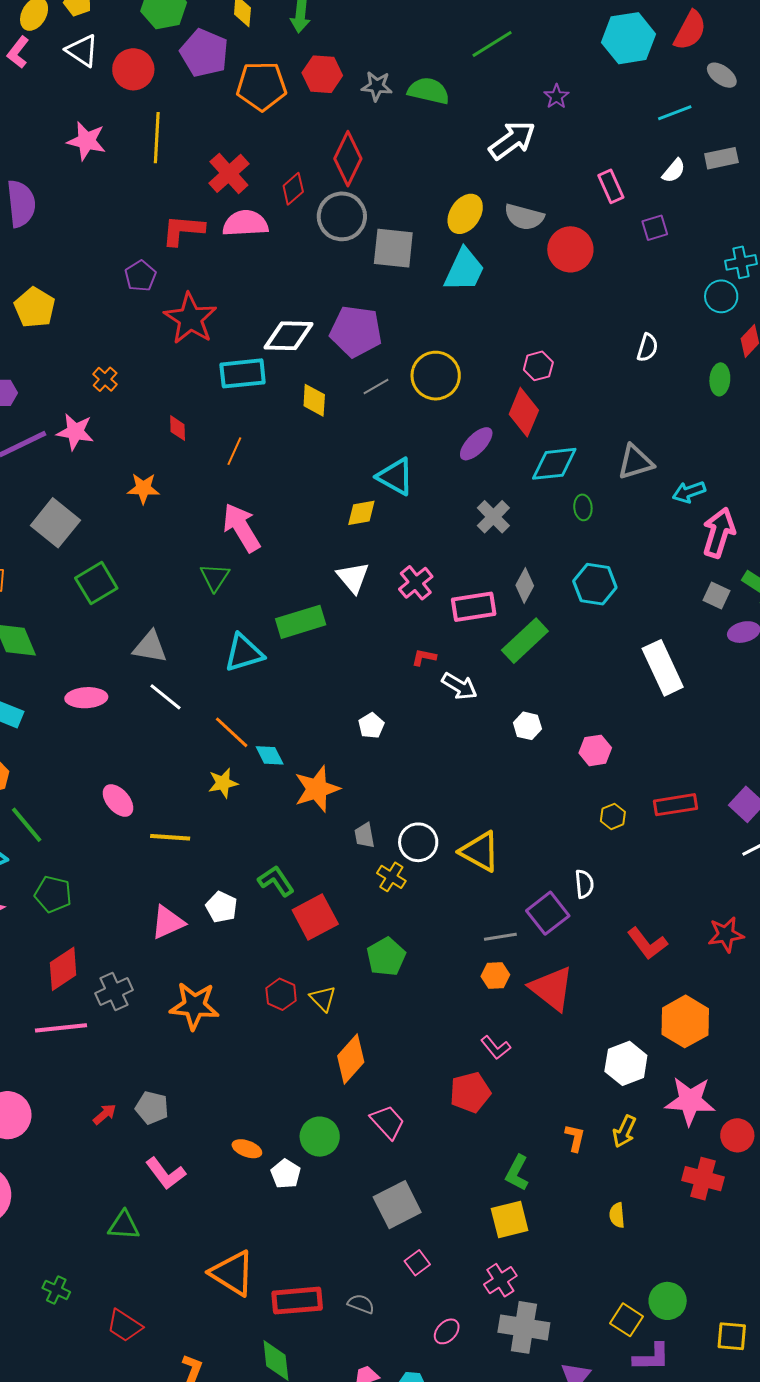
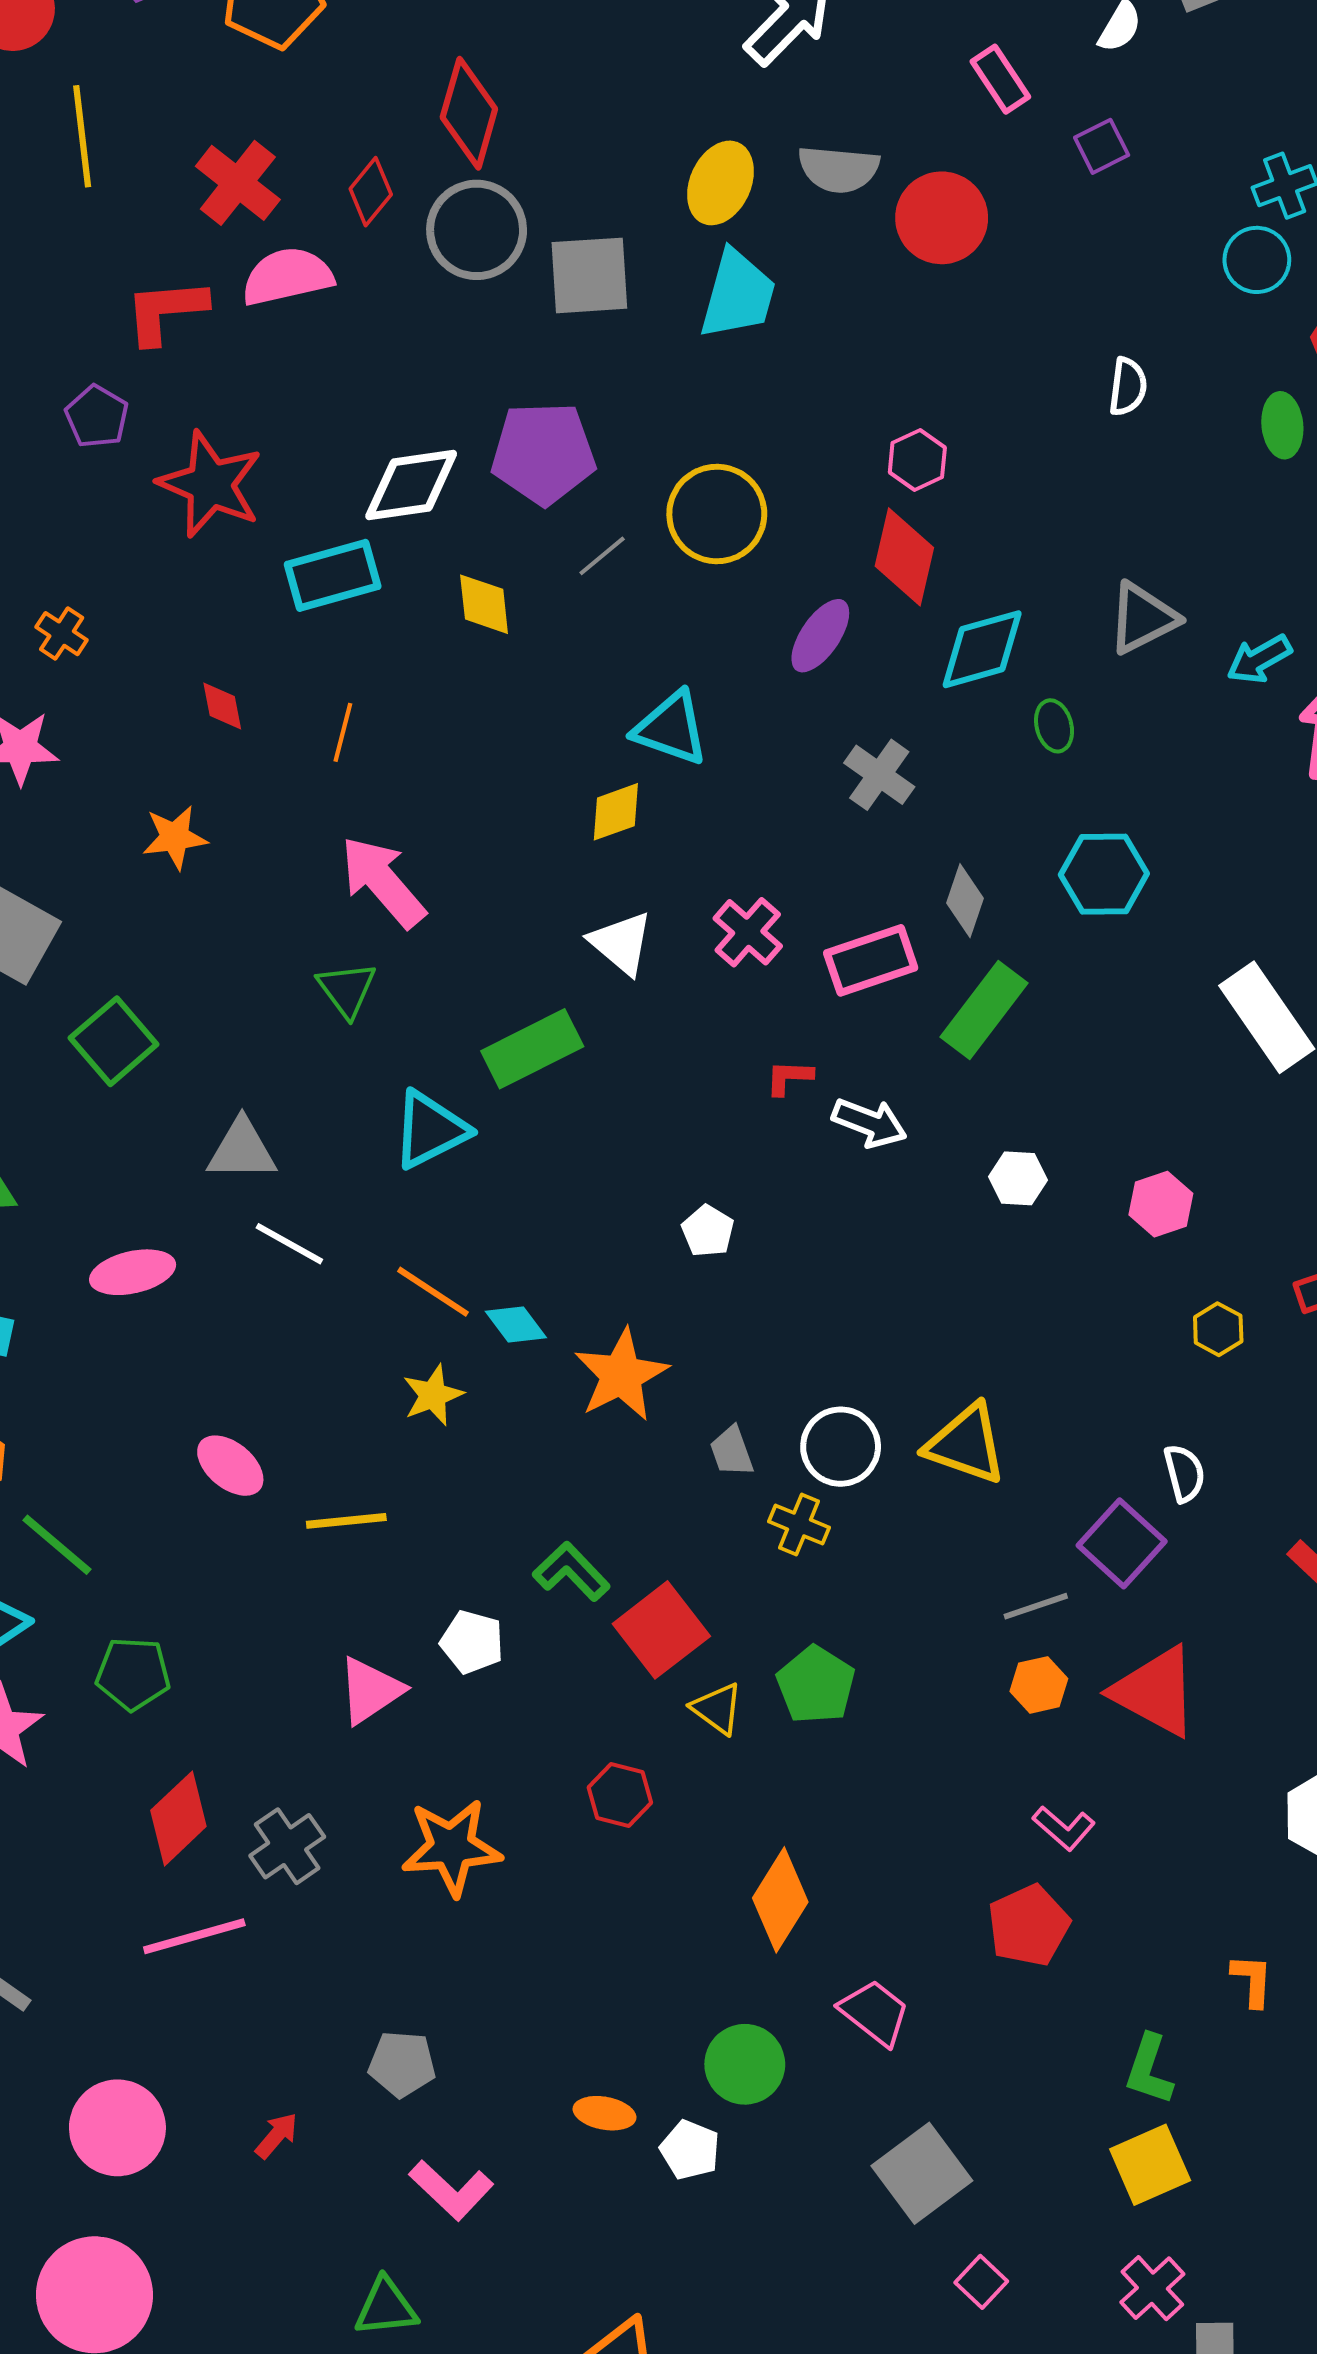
yellow triangle: (323, 998) -> (717, 1709), moved
red arrow: (105, 1114) -> (277, 2136), moved

